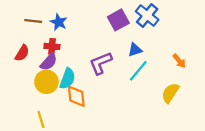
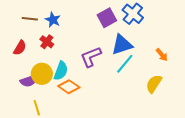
red cross: (52, 46) -> (47, 42), turned 32
blue triangle: (135, 50) -> (122, 45), size x1.6
purple semicircle: (49, 62) -> (29, 81), moved, turned 30
orange diamond: (76, 96) -> (69, 87), turned -50

